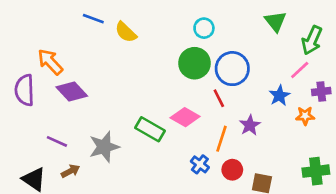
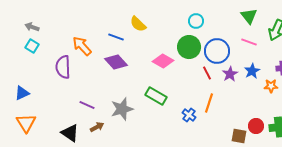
blue line: (93, 19) -> (116, 37), moved
pink line: (300, 70) -> (249, 42), moved, turned 63
purple diamond: (72, 91) -> (116, 62), moved
pink diamond: (185, 117) -> (163, 61), moved
purple star: (250, 125) -> (230, 74), moved
blue cross: (200, 164) -> (189, 115), moved
red circle: (232, 170) -> (256, 126), moved

